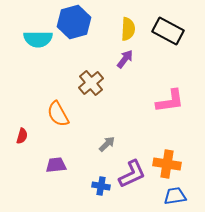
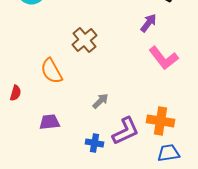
purple arrow: (125, 59) -> (148, 23), moved
pink L-shape: (170, 101) -> (164, 58), turned 60

